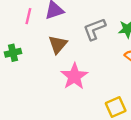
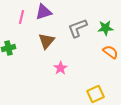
pink star: (74, 76) -> (60, 68), size x0.6

